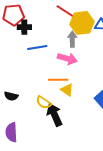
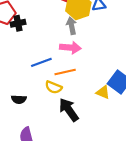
blue line: (37, 47) -> (41, 62), moved
yellow triangle: (67, 90) -> (103, 92), moved
yellow semicircle: (44, 102) -> (54, 87), moved

